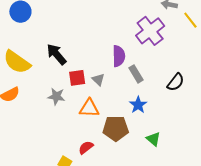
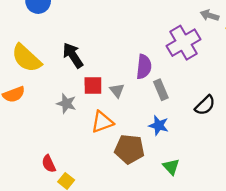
blue star: (138, 105) -> (159, 125), turned -30
orange triangle: (89, 108) -> (102, 122), turned -30
red semicircle: (86, 148) -> (49, 164), moved, turned -84

